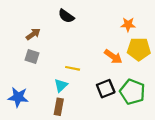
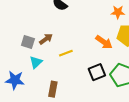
brown arrow: (33, 34) -> (46, 39), moved
yellow line: (73, 68) -> (66, 53), turned -32
cyan triangle: (61, 85) -> (36, 62), moved

